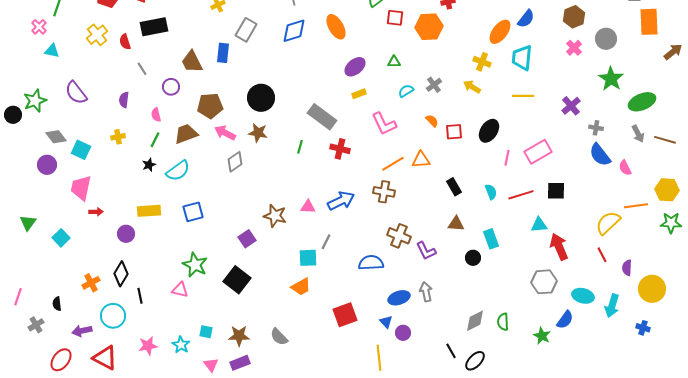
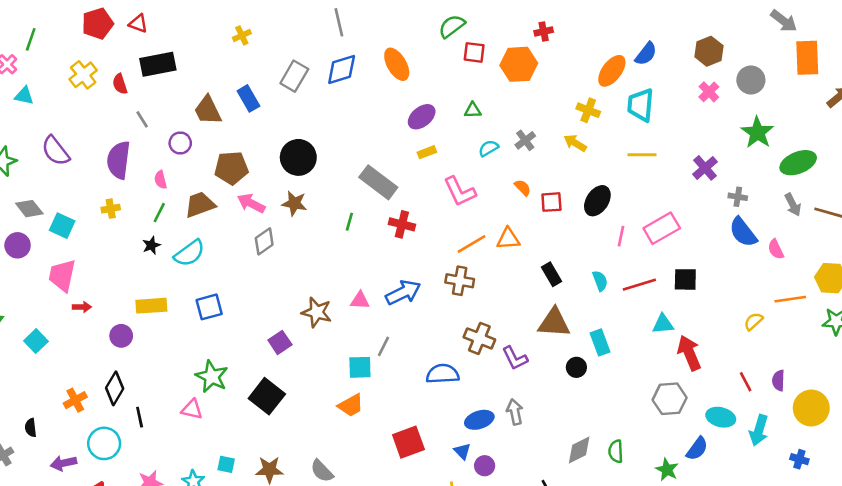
gray rectangle: (246, 30) -> (294, 76), moved
blue rectangle: (223, 53) -> (248, 98), turned -36
purple semicircle: (124, 100) -> (119, 160), size x1.8
yellow semicircle: (608, 223) -> (754, 321), size x0.6
brown triangle: (456, 224) -> (554, 323), size x1.5
red line: (602, 255) -> (746, 382), moved

